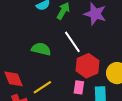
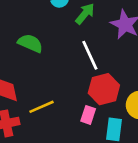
green semicircle: (41, 49) -> (30, 43), moved

